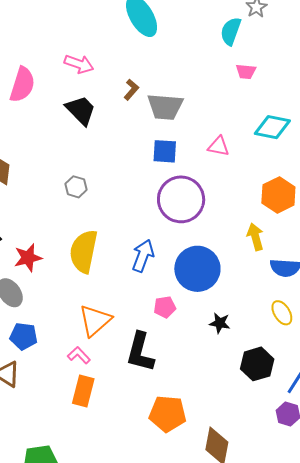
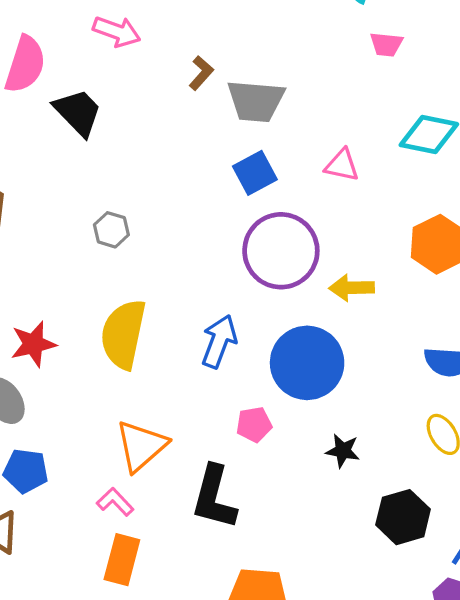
black trapezoid: (81, 110) -> (78, 112), moved
blue square: (165, 151) -> (255, 173), turned -32
yellow arrow: (255, 237) -> (352, 288), moved, turned -76

